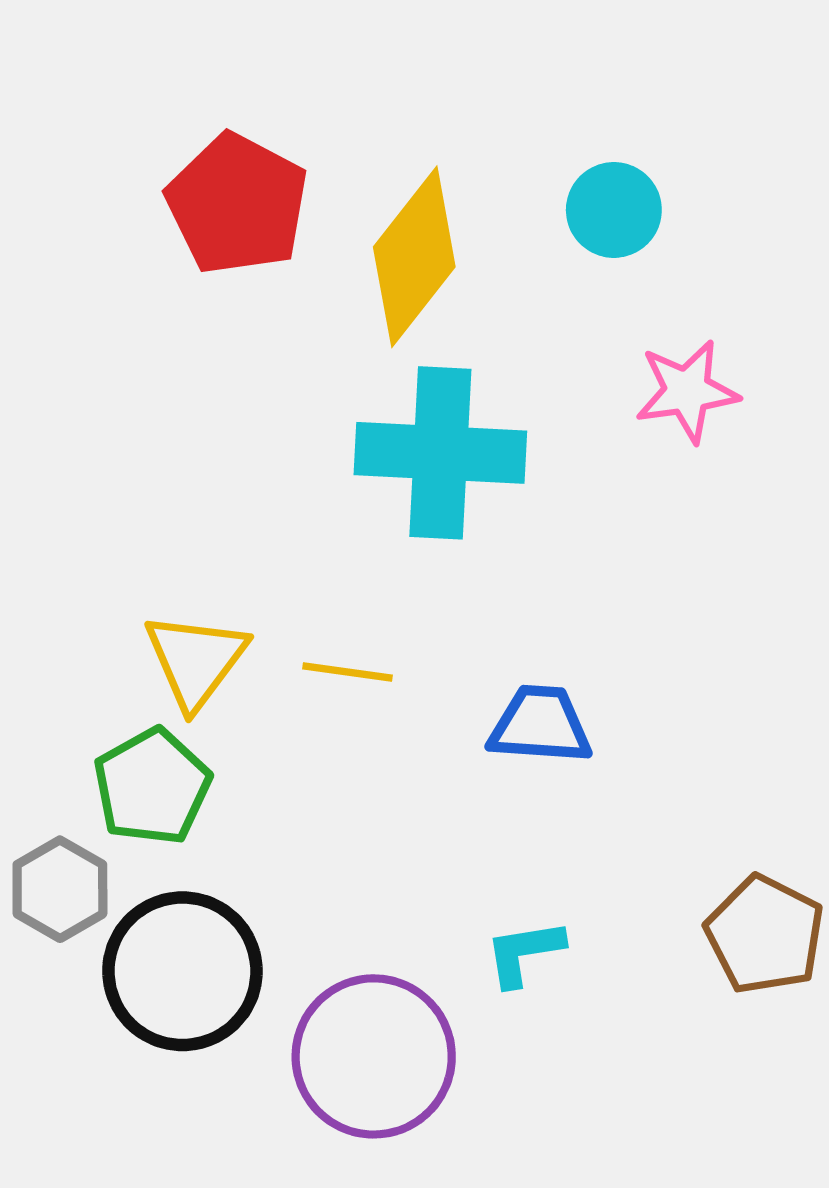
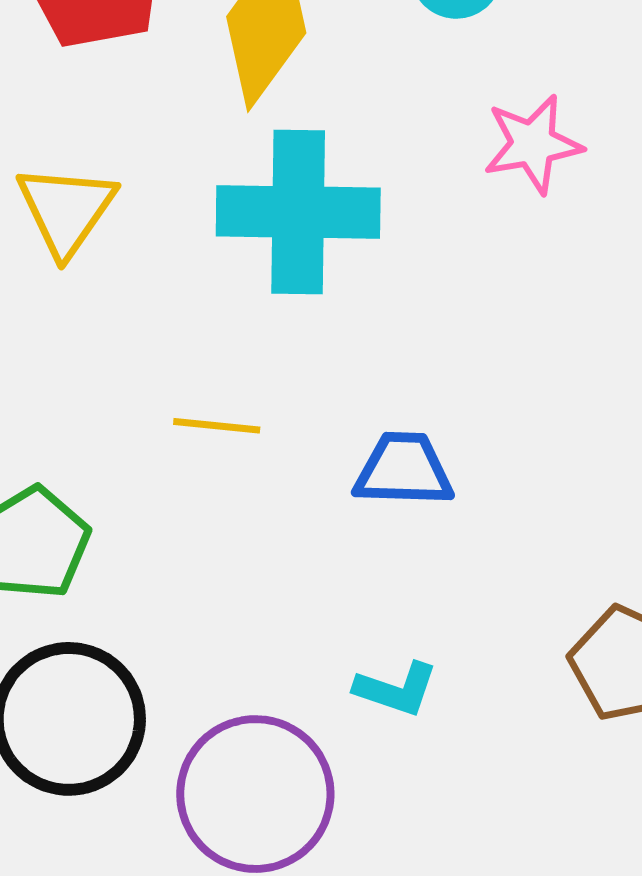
yellow triangle: (196, 660) -> (66, 210), moved
cyan L-shape: (524, 953) -> (396, 689), turned -150

